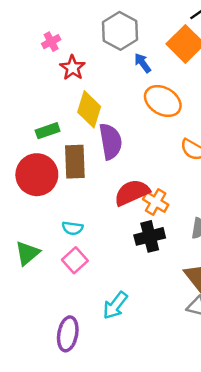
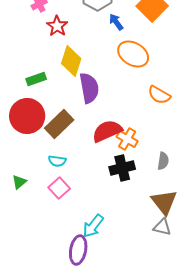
brown rectangle: (75, 162) -> (59, 124), moved, turned 48
green triangle: (27, 253) -> (19, 182), size x0.7
purple ellipse: (68, 334) -> (78, 250), moved

